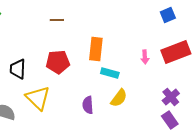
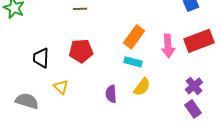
orange rectangle: (96, 49) -> (134, 37), moved, turned 30
pink arrow: (145, 57) -> (168, 46), size x1.6
yellow triangle: (38, 98) -> (61, 87), size x0.6

